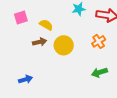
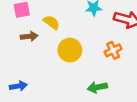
brown arrow: (40, 42) -> (29, 36), moved
green arrow: (99, 72) -> (97, 87), moved

